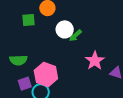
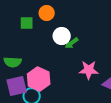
pink star: (95, 61) -> (89, 70), turned 30
purple square: (25, 84) -> (17, 86), size x1.5

